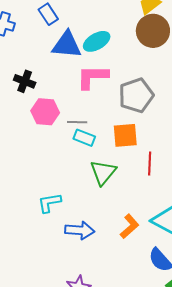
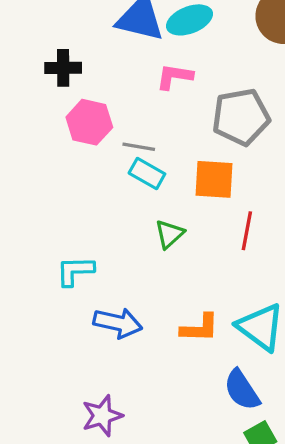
pink L-shape: (92, 77) -> (174, 77), size x0.7
black cross: (25, 81) -> (63, 68), turned -30
green triangle: (103, 172) -> (169, 234), size x0.7
orange L-shape: (130, 226) -> (200, 328), turned 35

